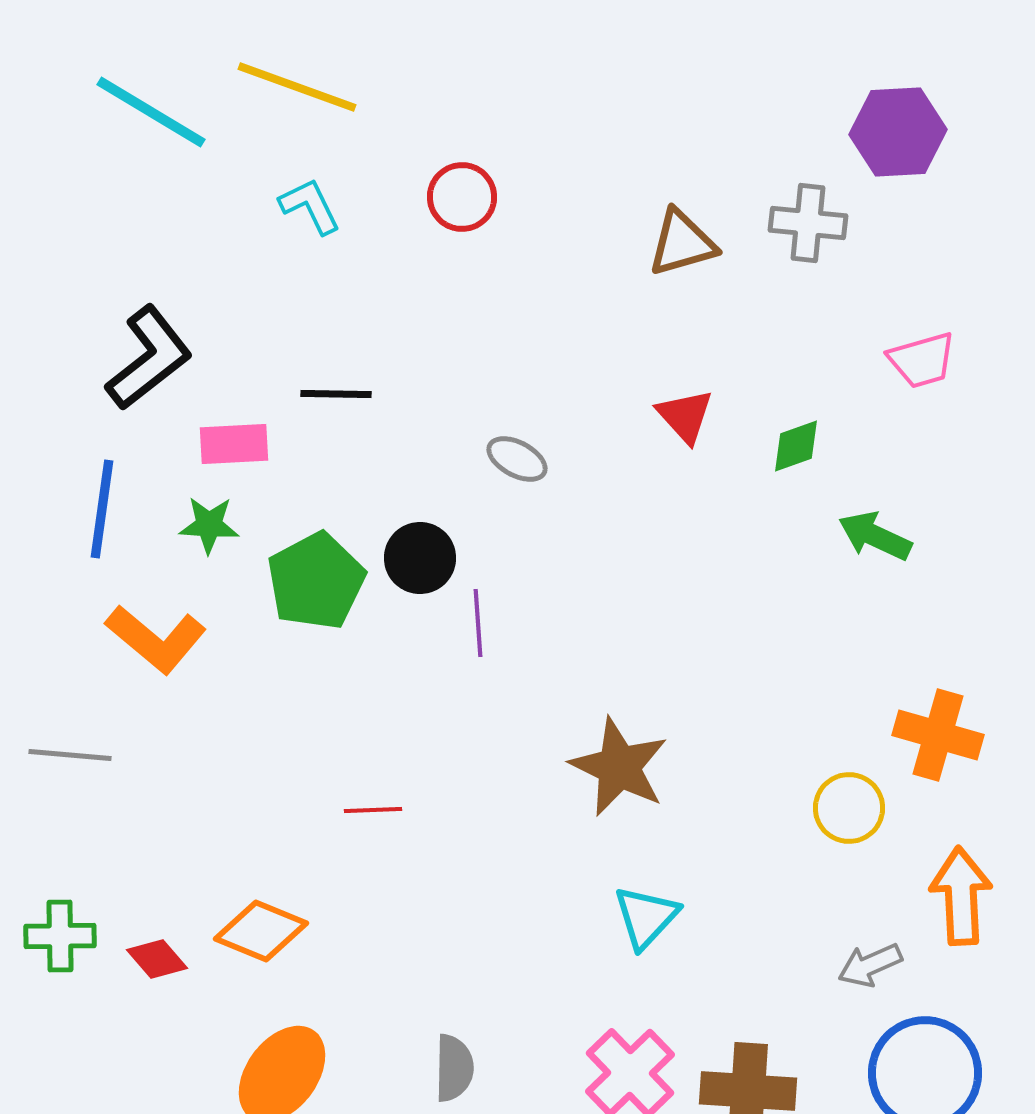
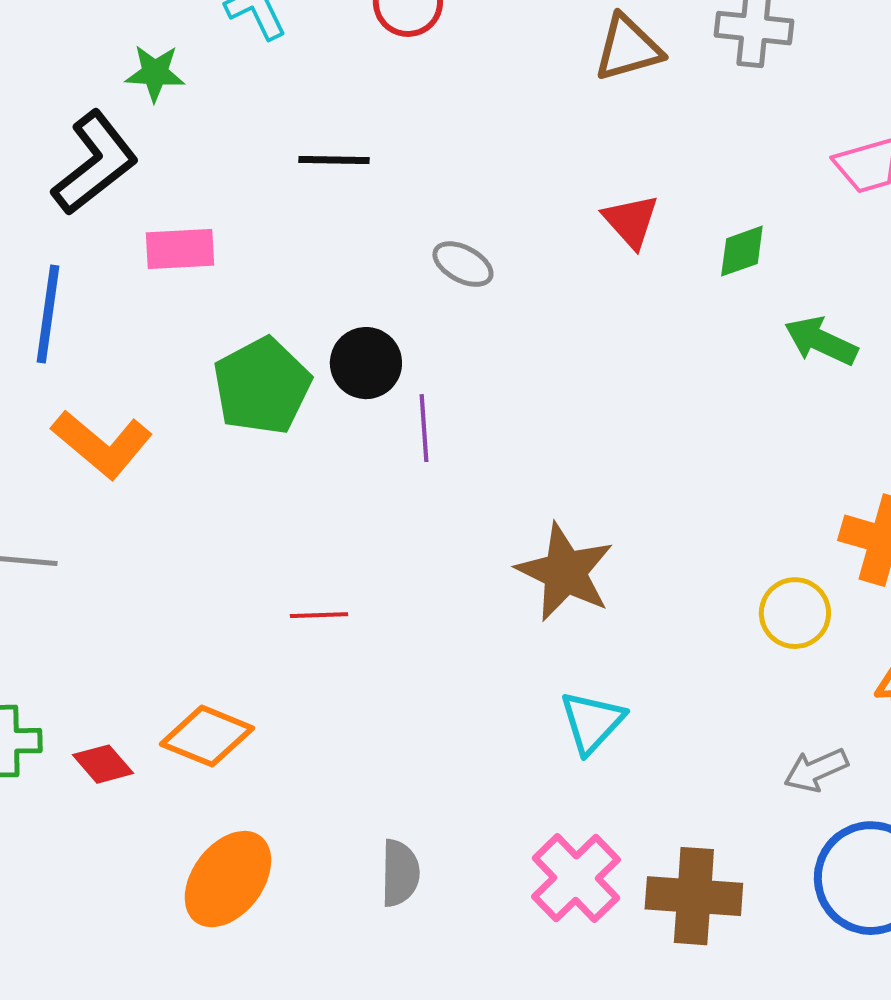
black line: (336, 394) -> (334, 160), moved
green star: (209, 525) -> (155, 73), moved

